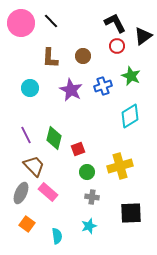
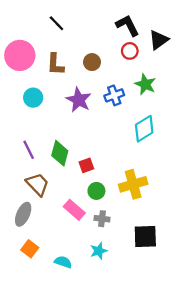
pink circle: (21, 23) -> (20, 55), moved
pink rectangle: (48, 192) -> (74, 210), moved
cyan semicircle: (57, 236) -> (63, 262), turned -63

